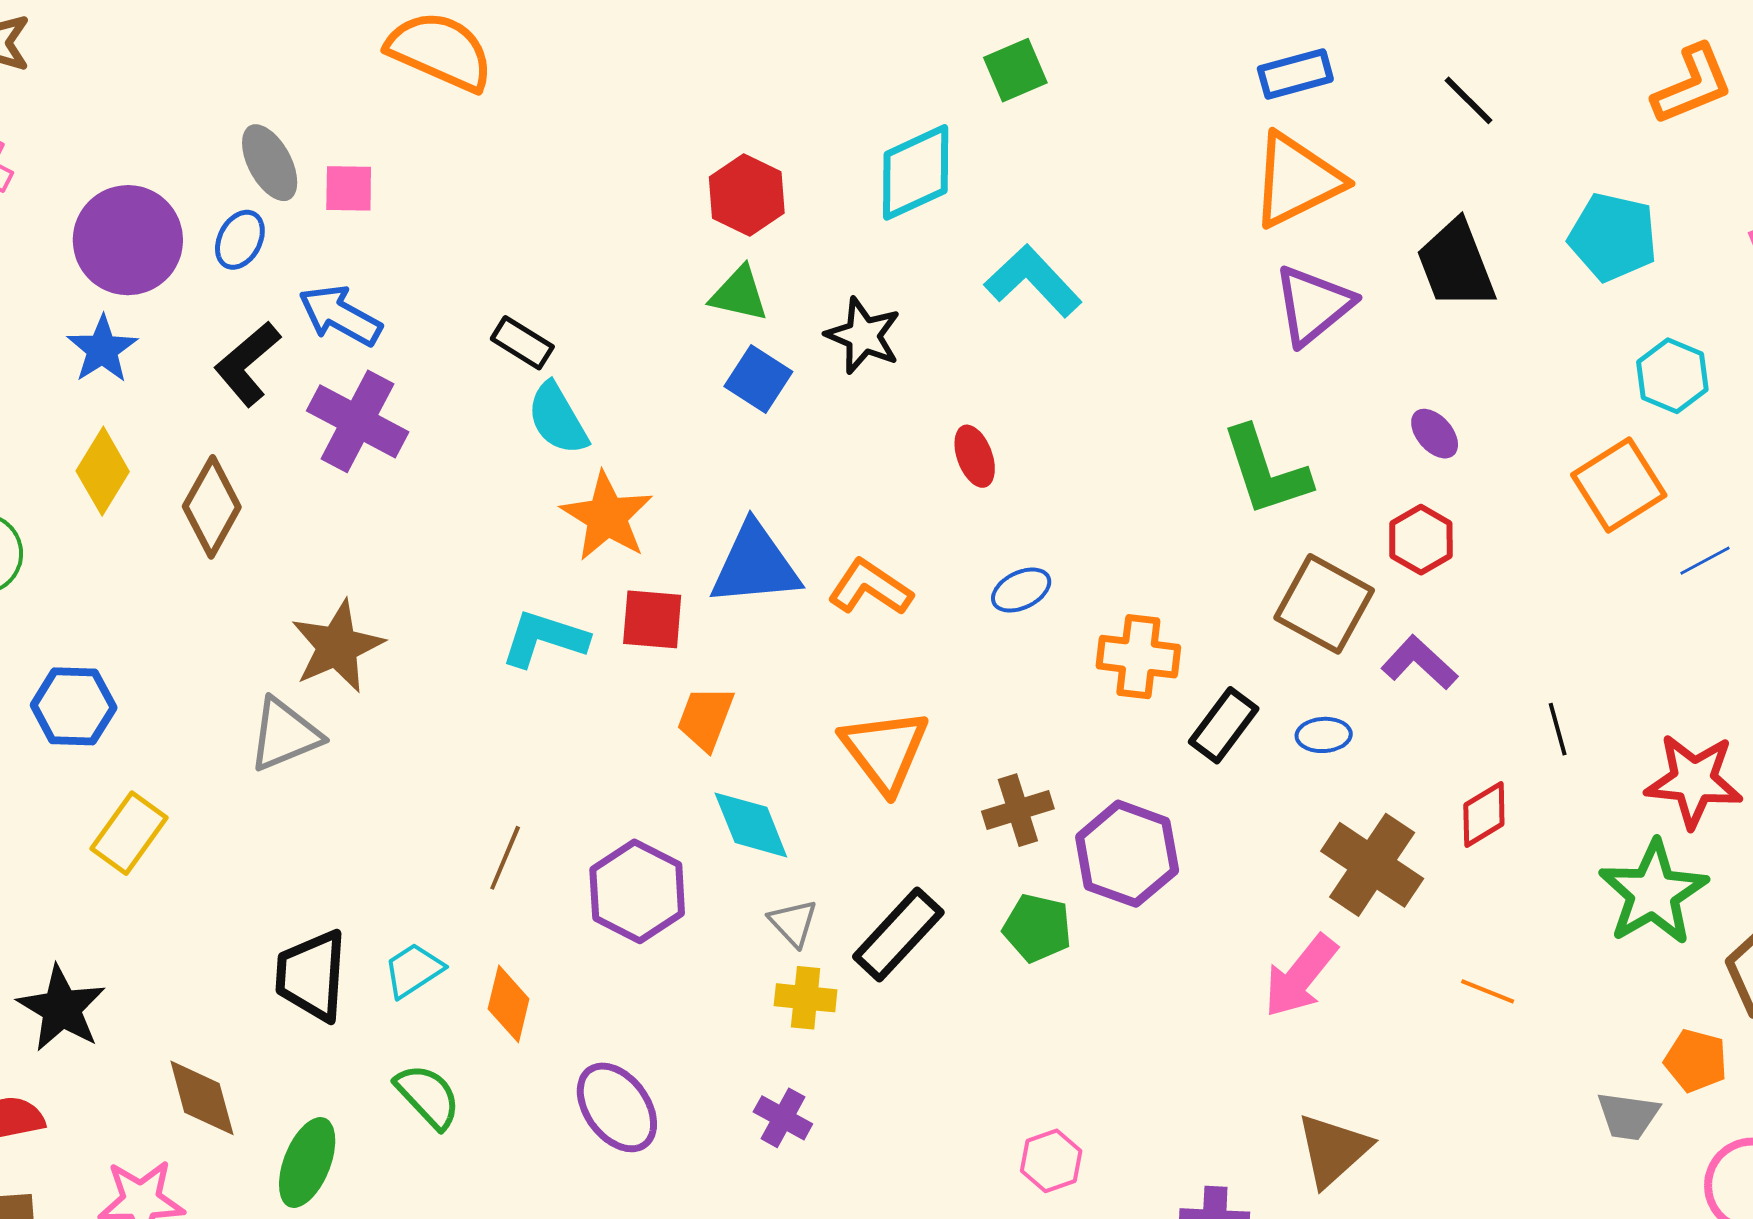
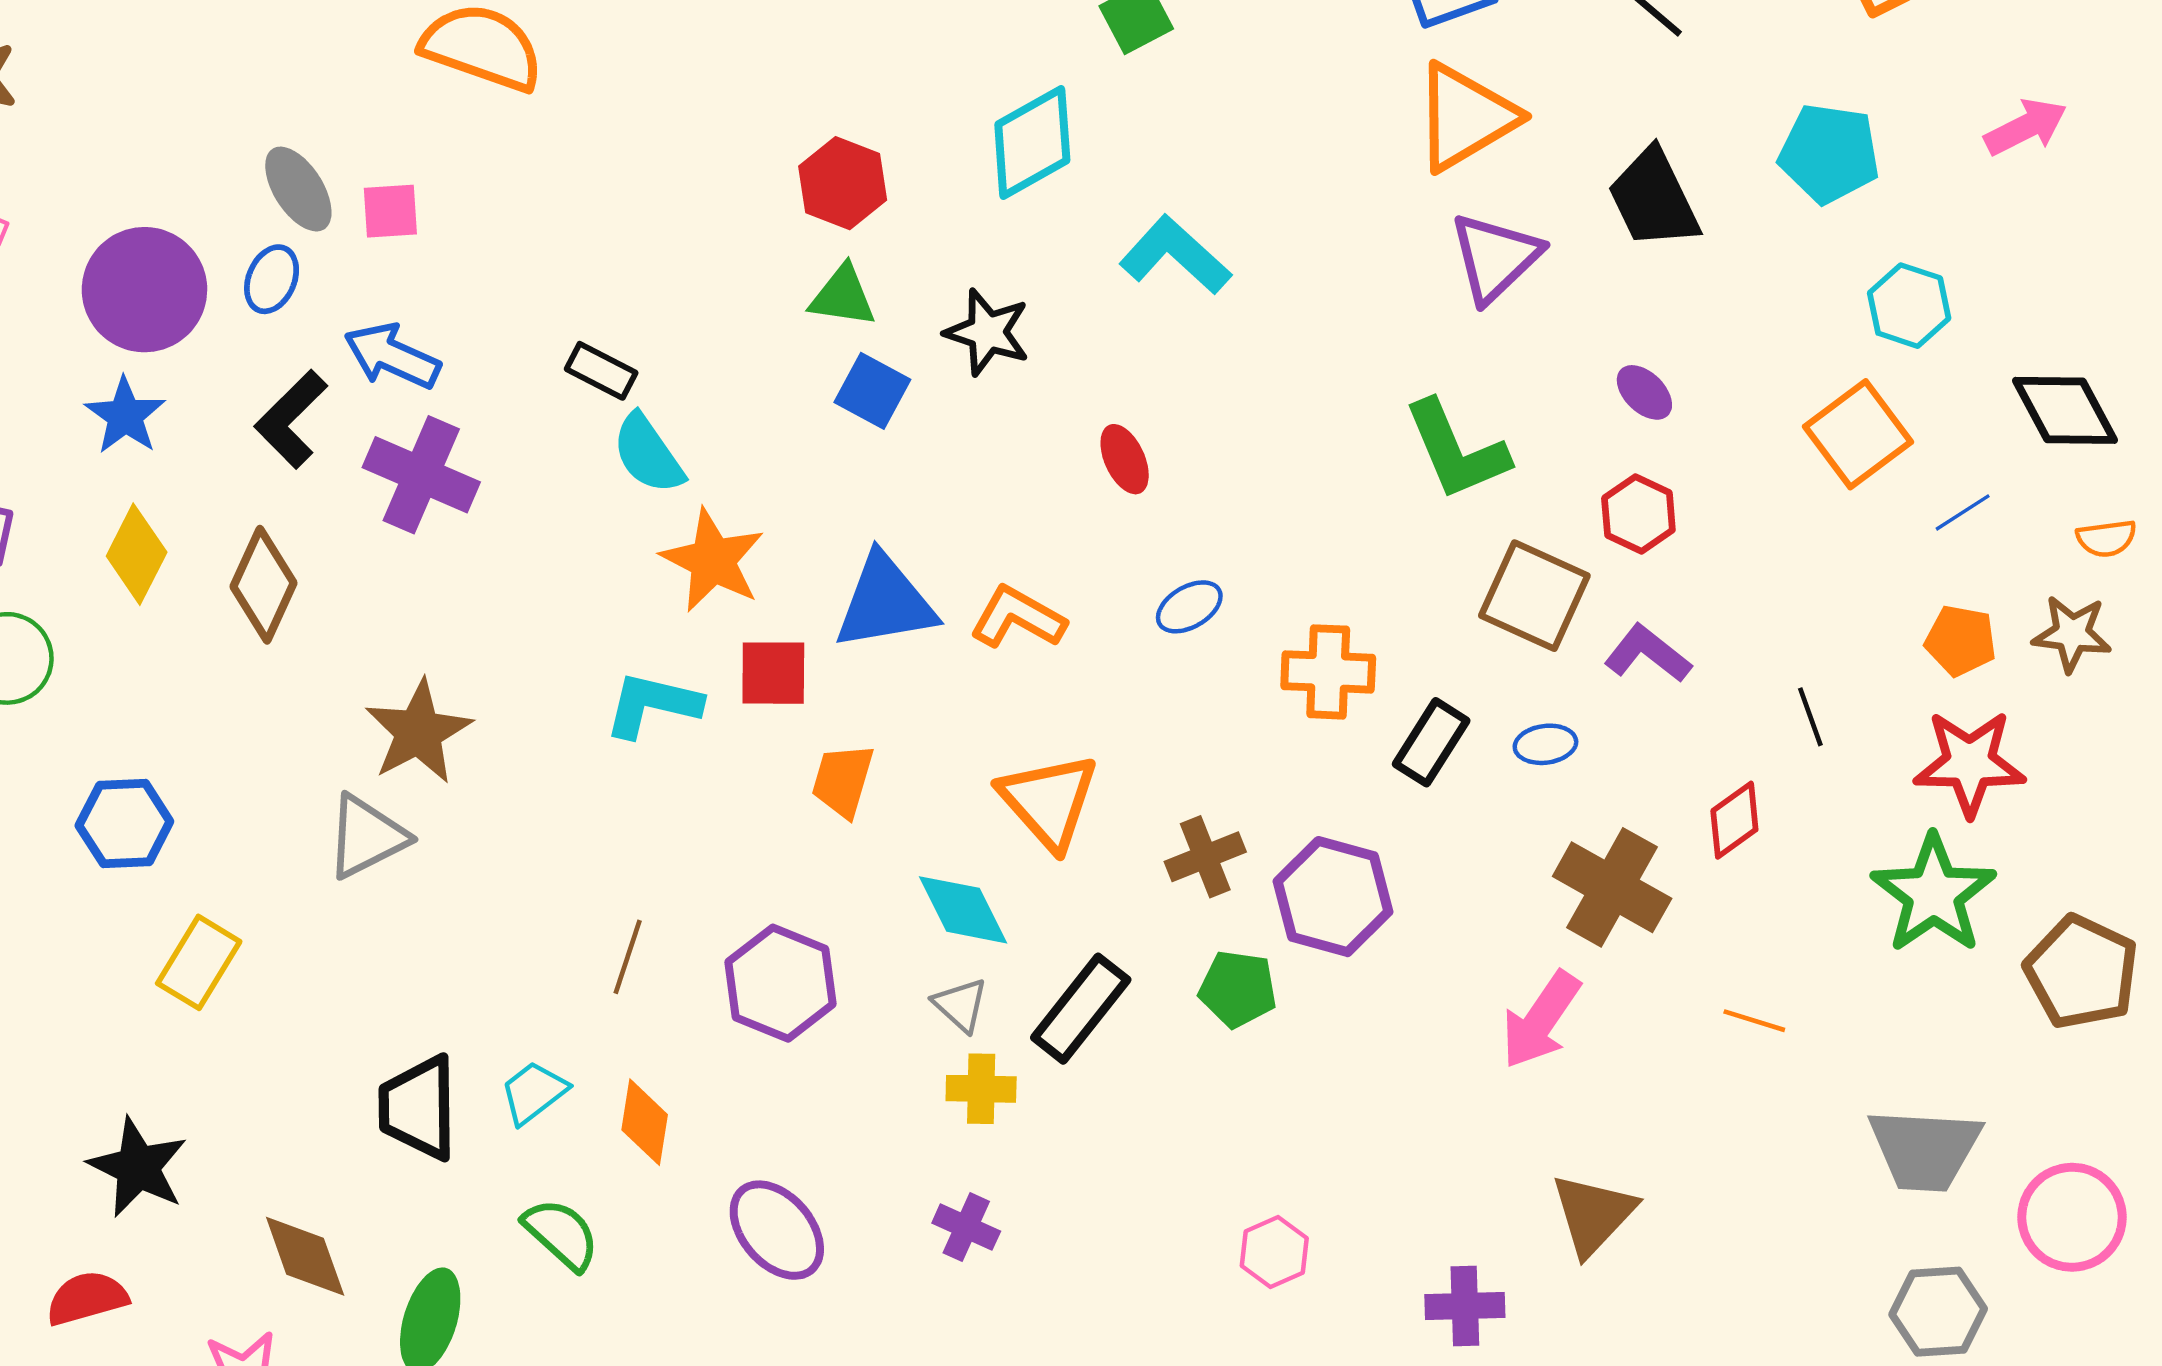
cyan diamond: (751, 825) -> (963, 910), moved
orange pentagon: (1696, 1061) -> (1961, 641), moved
gray trapezoid: (1628, 1116) -> (1925, 1149), size x1.6

